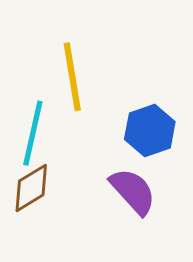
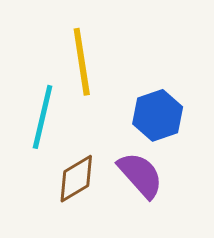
brown diamond: (31, 188) -> (76, 179), moved

